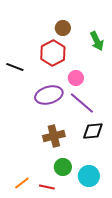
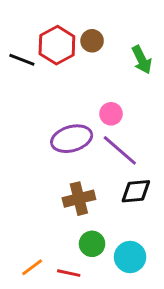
red hexagon: (53, 53) -> (57, 45), moved
black line: (15, 67) -> (22, 60), moved

